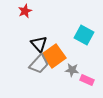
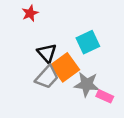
cyan square: (84, 35) -> (88, 42), moved, turned 36
gray star: (72, 70) -> (87, 84), size x1.5

